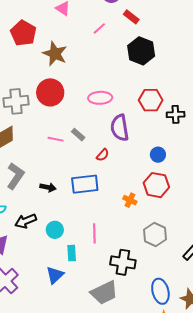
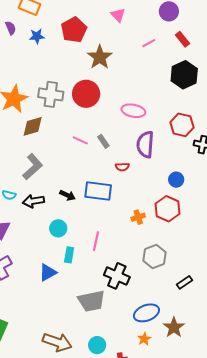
red semicircle: (103, 155) -> (122, 167), turned 32
black arrow: (48, 187) -> (67, 195), moved
orange cross: (130, 200) -> (138, 217), turned 32
black arrow: (26, 221) -> (33, 201), moved
blue ellipse: (160, 291) -> (146, 313), turned 70

